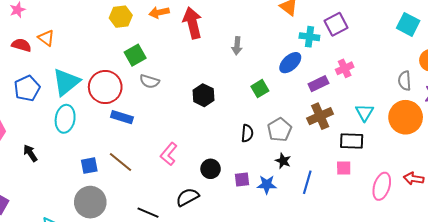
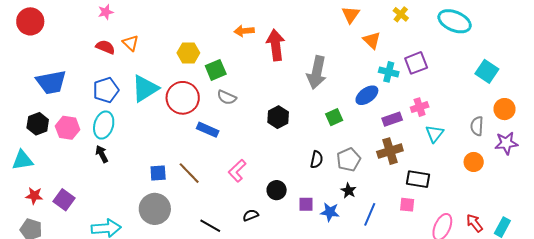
yellow hexagon: (121, 17) -> (188, 53), moved
gray arrow: (237, 46) -> (317, 72), size x1.8
cyan triangle: (365, 112) -> (435, 134), moved
blue rectangle: (122, 117) -> (208, 130), moved
orange circle: (406, 117) -> (474, 162), size x0.6
cyan ellipse: (65, 119) -> (104, 125), moved
red arrow: (414, 179) -> (475, 223), turned 36
black semicircle: (187, 197) -> (251, 215), size x0.7

